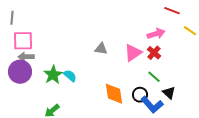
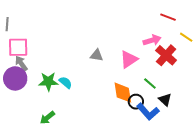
red cross: (154, 53) -> (166, 55), moved, size x1.5
gray arrow: (26, 57) -> (21, 63), turned 56
green star: (53, 75) -> (48, 81), turned 30
orange diamond: (114, 94) -> (123, 93), moved

